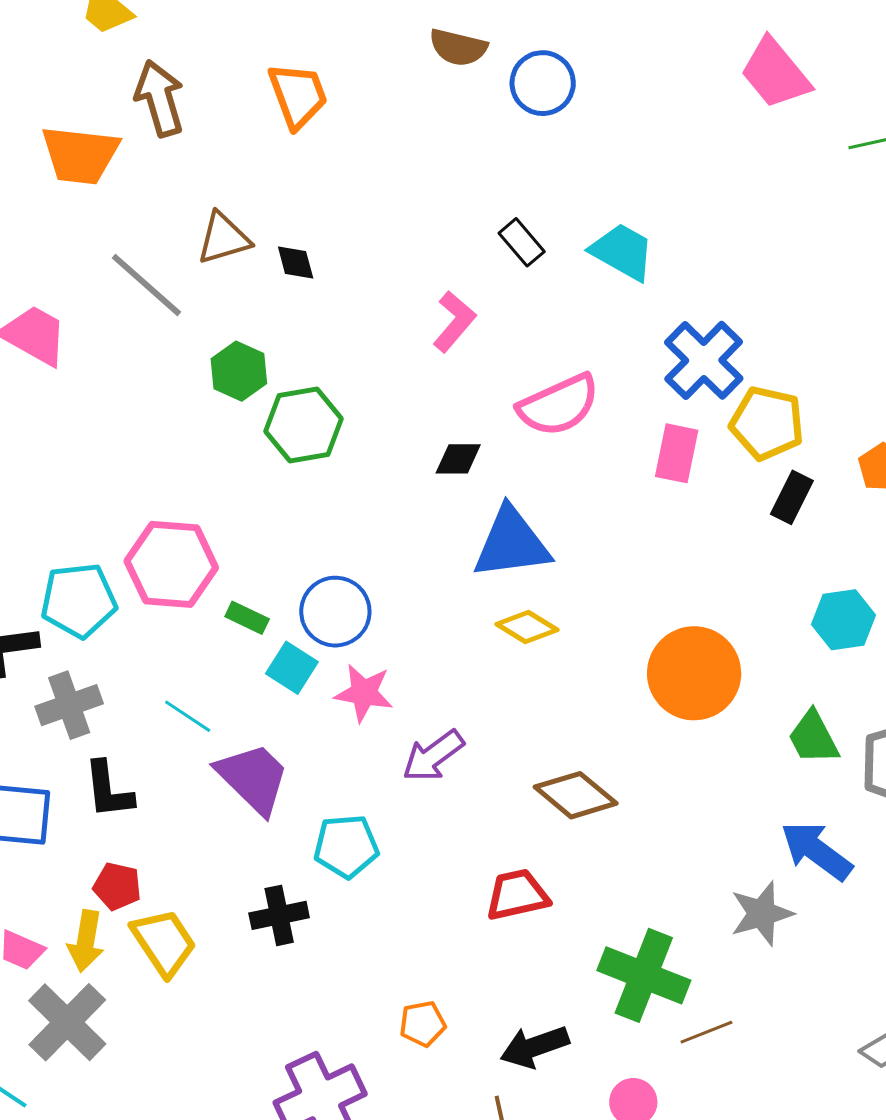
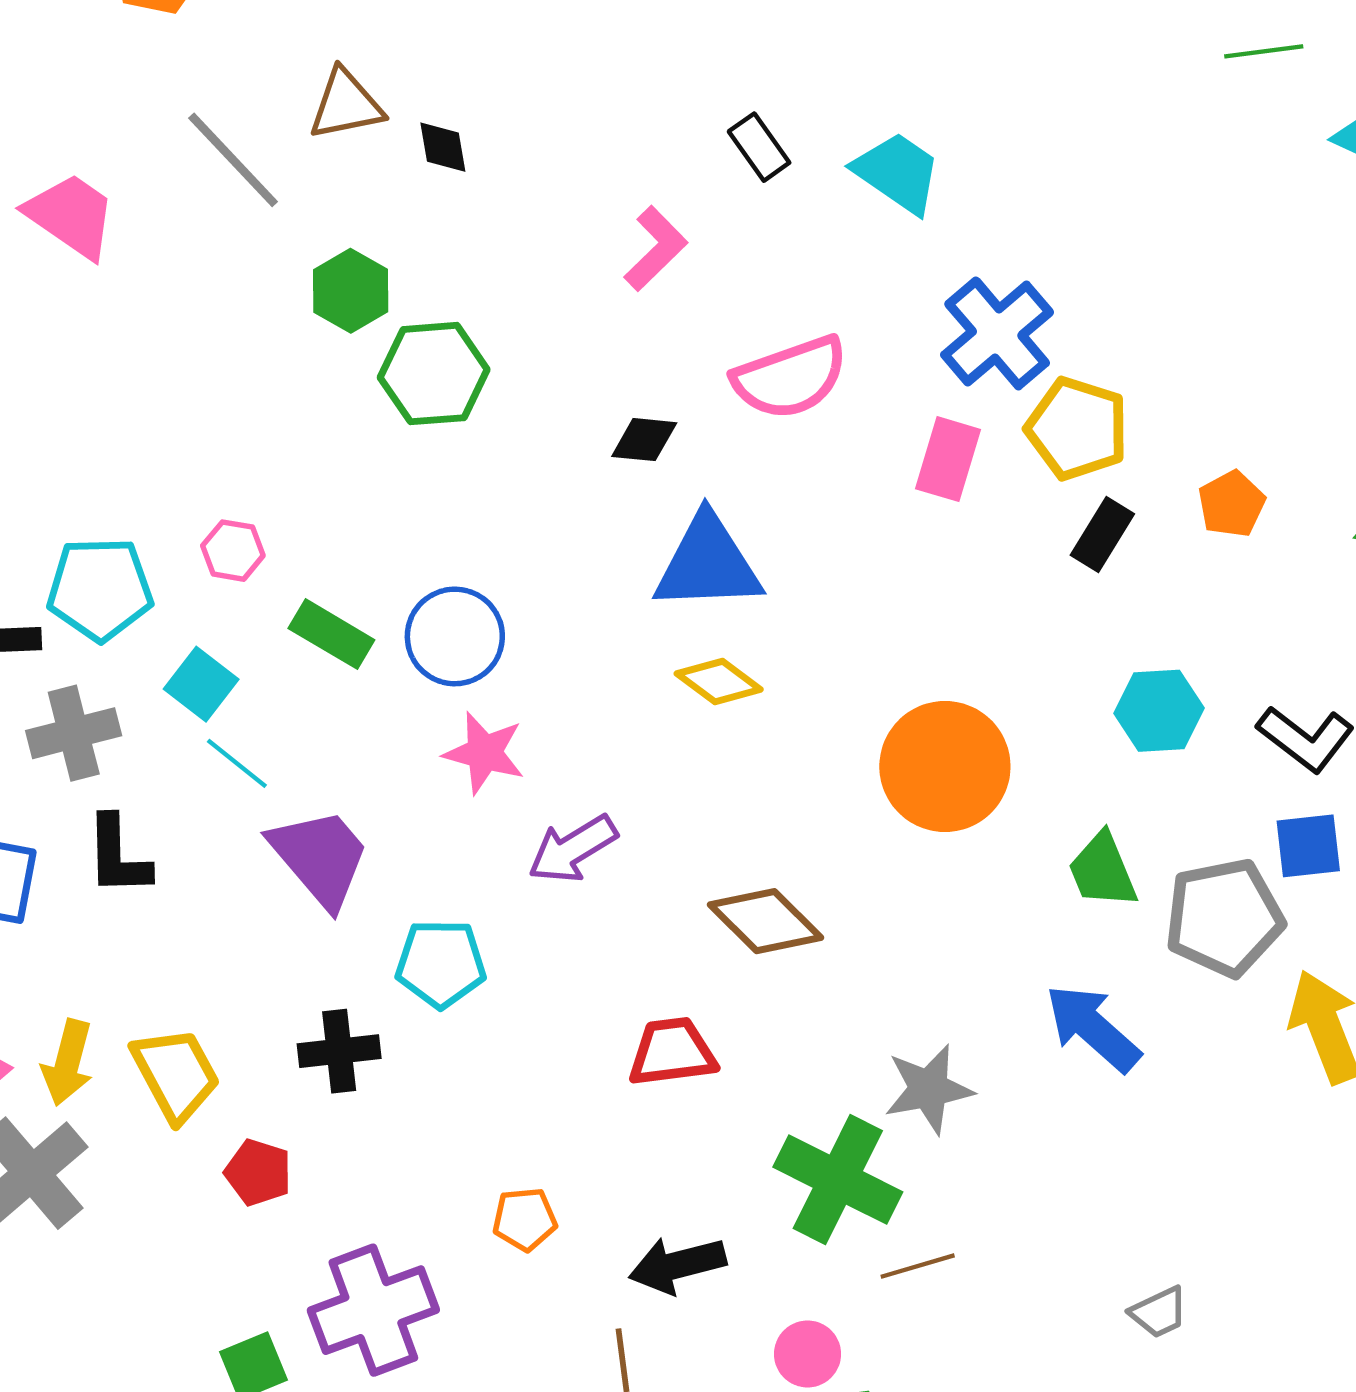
pink hexagon: (171, 564) -> (233, 551), size x0.5
green rectangle: (247, 618) -> (331, 634), size x1.4
cyan square: (292, 668) -> (201, 684), moved
red pentagon: (117, 886) -> (258, 1172), moved
gray star: (762, 913) -> (929, 1089), moved

